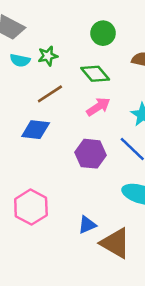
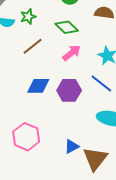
blue diamond: (36, 130) -> (38, 86), moved
brown triangle: (115, 243) -> (95, 159), turned 44

